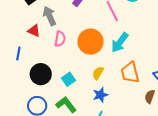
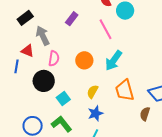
orange circle: (90, 42) -> (84, 60), size x0.7
blue line: (18, 53) -> (17, 66), moved
black circle: (41, 74) -> (44, 81), moved

